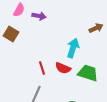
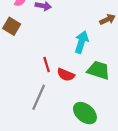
red semicircle: (63, 68) -> (66, 75), moved

